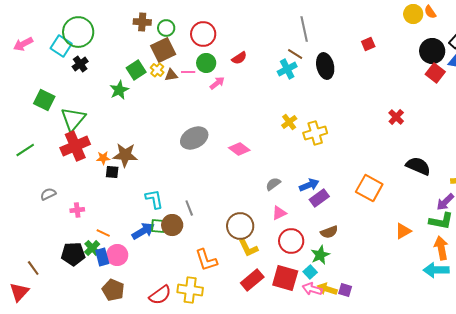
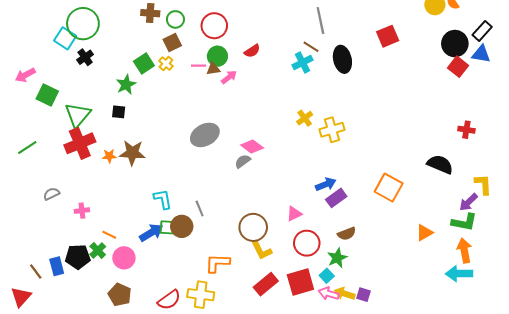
pink arrow: (23, 44) -> (25, 75), moved
red square: (368, 44) -> (388, 36), size x1.5
brown square: (163, 50) -> (172, 43), size x0.7
brown triangle: (171, 75) -> (213, 69), moved
red cross: (396, 117) -> (466, 130), moved, turned -35
black square: (112, 172) -> (119, 112), moved
gray semicircle: (273, 184) -> (243, 161), moved
blue rectangle: (102, 257) -> (57, 266), moved
orange L-shape: (206, 260) -> (217, 263), turned 110
red square: (285, 278) -> (300, 282), turned -32

